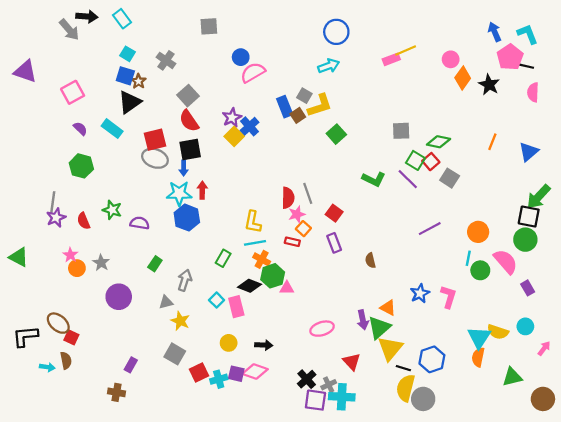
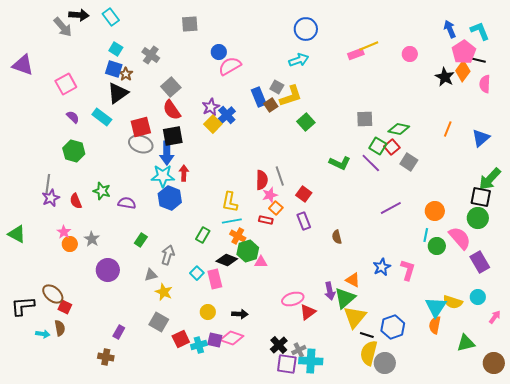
orange diamond: (463, 78) -> (463, 71), moved
blue arrow: (184, 168) -> (167, 153), size x1.6
purple rectangle: (528, 288) -> (480, 262), size x1.5
red triangle: (352, 362) -> (308, 312), moved, turned 36

